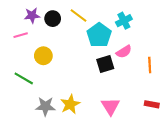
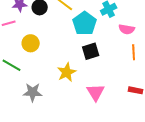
pink semicircle: (124, 52) -> (127, 29), moved, turned 42
yellow star: (70, 104) -> (67, 72), moved

